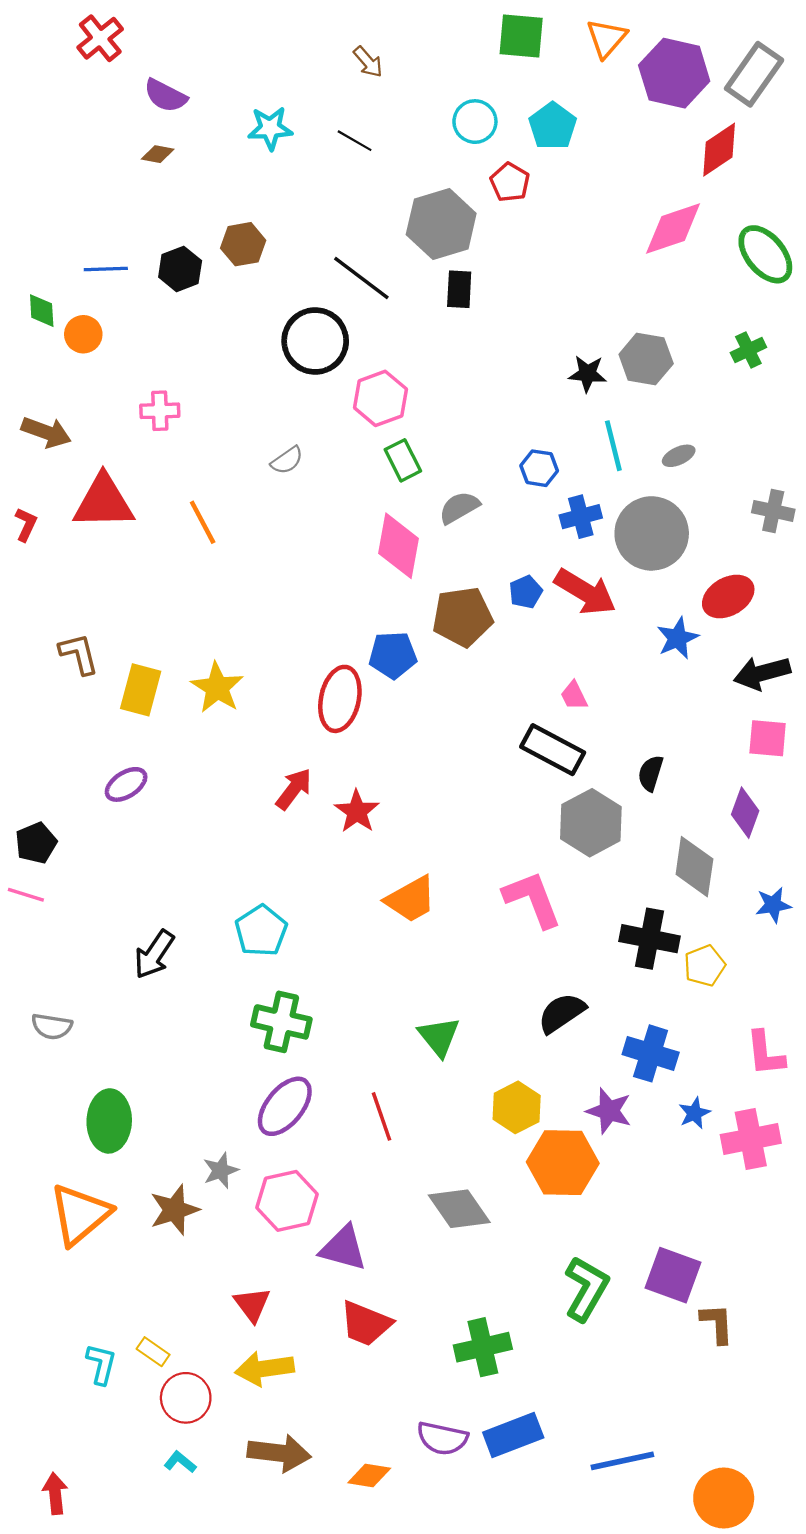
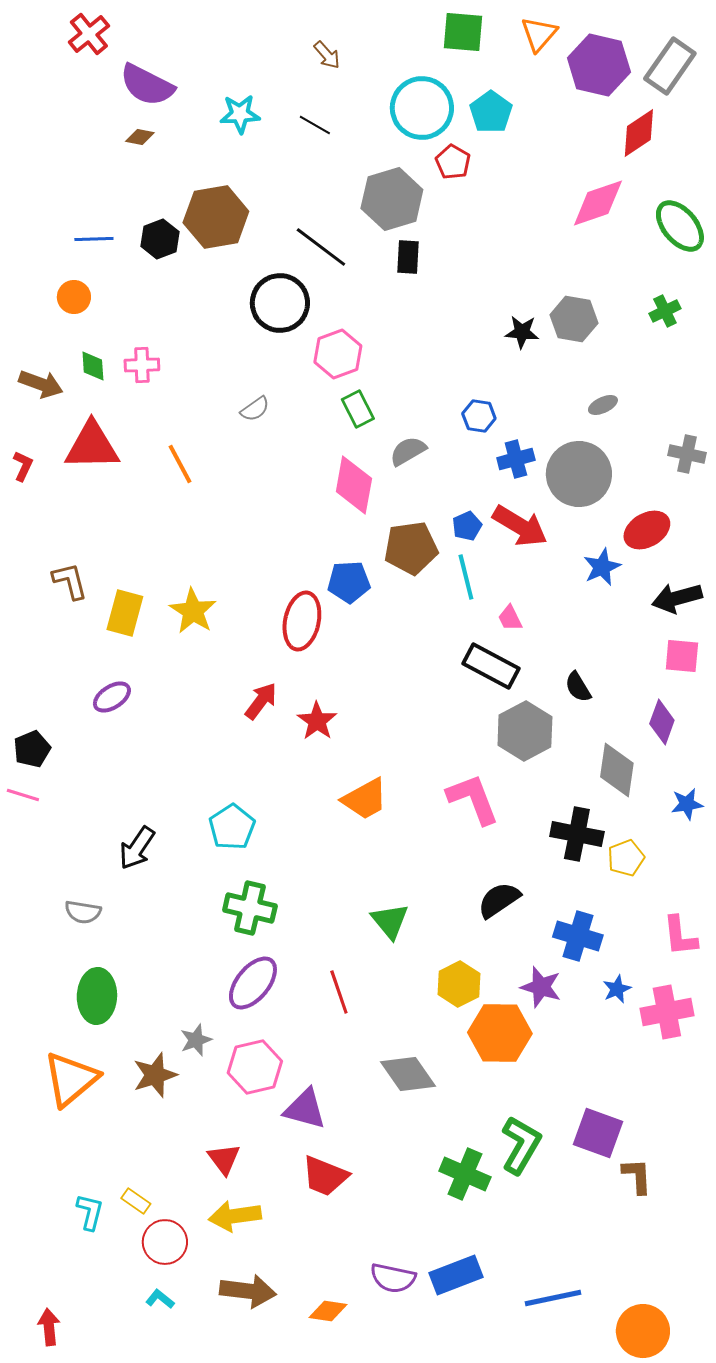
purple semicircle: (165, 96) -> (147, 85), size x1.4
cyan circle: (475, 122) -> (422, 108), size x1.6
brown hexagon: (243, 244) -> (216, 217), size x1.6
green diamond: (42, 311) -> (93, 366), moved
cyan line: (613, 446) -> (466, 577), moved
black semicircle: (651, 773) -> (578, 687), turned -48
gray semicircle: (52, 1026) -> (83, 912), moved
green cross: (483, 1347) -> (465, 1174), moved, turned 36

